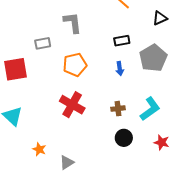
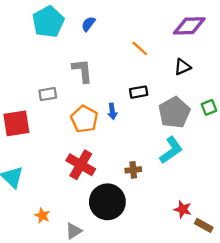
orange pentagon: (75, 65) -> (84, 119), turned -30
blue arrow: (120, 69) -> (112, 111), moved
cyan L-shape: (150, 109) -> (171, 150), moved
black circle: (124, 138) -> (107, 202), moved, size x1.8

